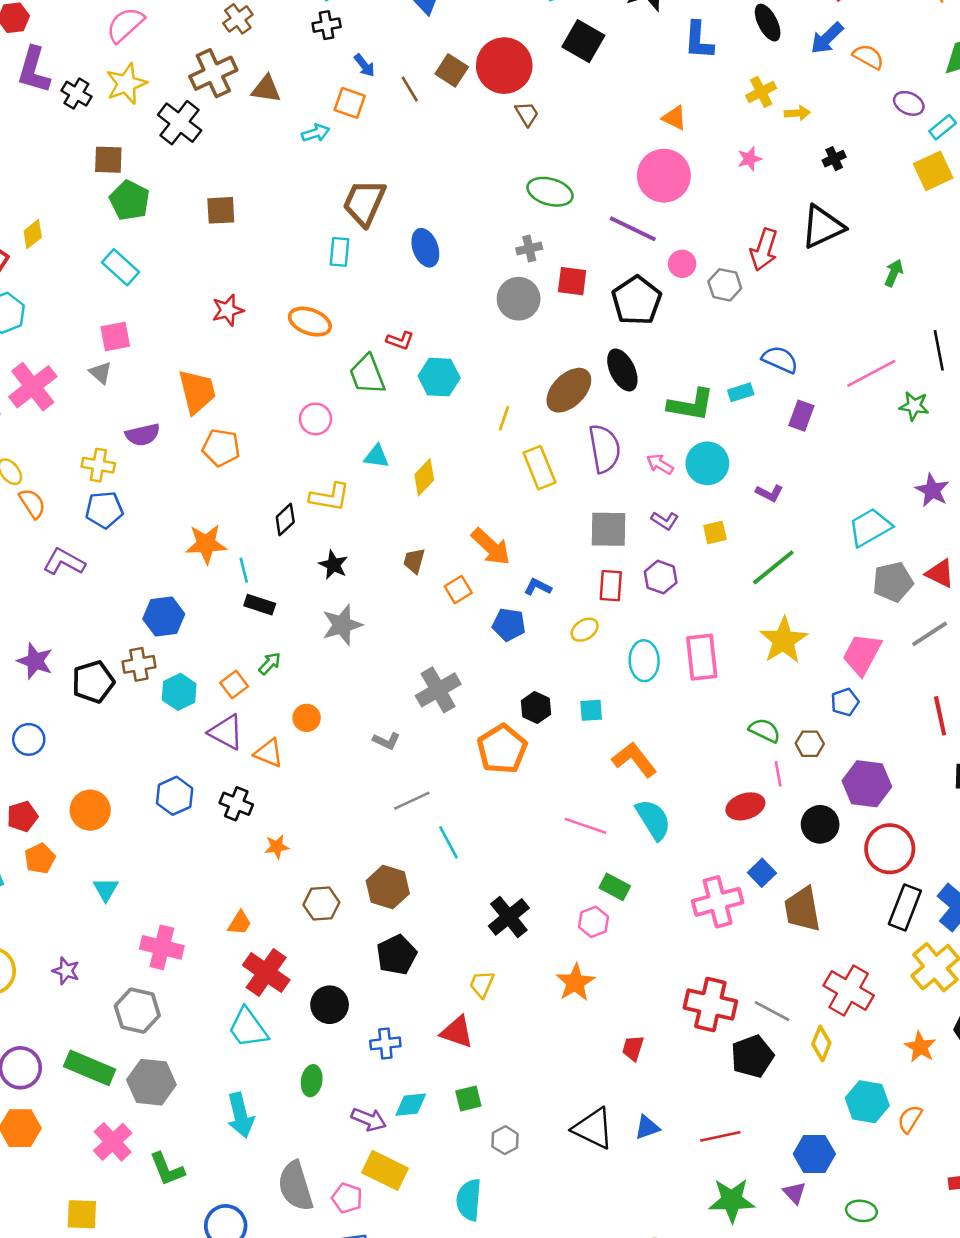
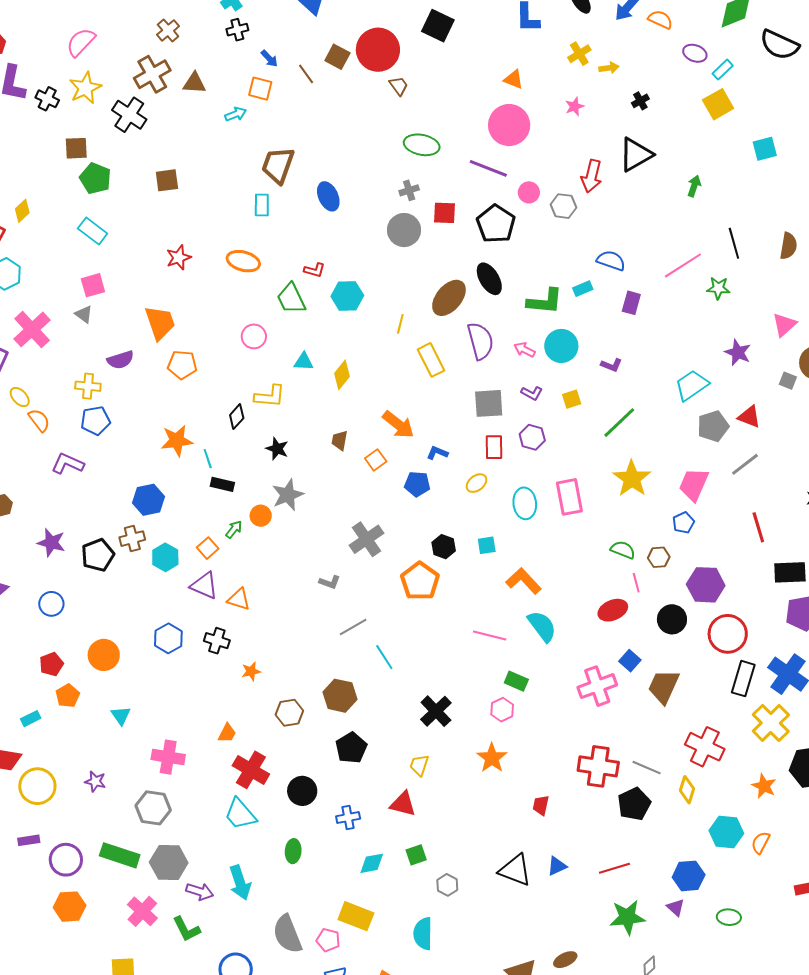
orange circle: (307, 718) -> (261, 516), moved
brown trapezoid: (802, 909) -> (664, 686), turned 39
purple arrow: (369, 1119) -> (200, 892), moved

